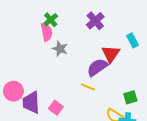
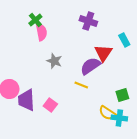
green cross: (51, 20) -> (35, 20), moved
purple cross: (95, 21) -> (88, 21), turned -30
gray star: (60, 49) -> (54, 61), moved

